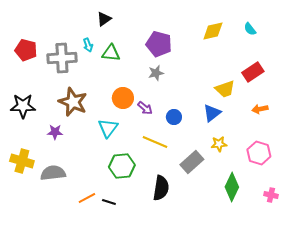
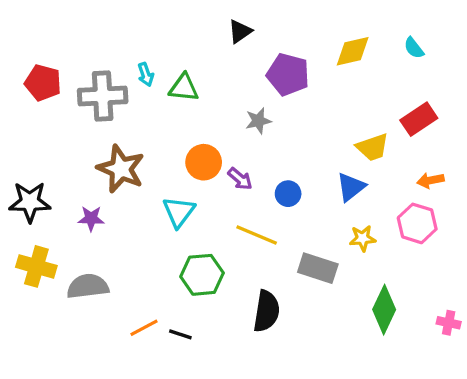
black triangle: (104, 19) -> (240, 31), moved
purple pentagon: (159, 44) -> (288, 74), moved
black star: (23, 106) -> (30, 202), moved
pink hexagon: (259, 153) -> (417, 223), moved
gray rectangle: (192, 162) -> (318, 268), turned 60

